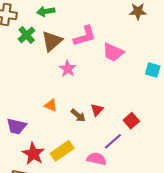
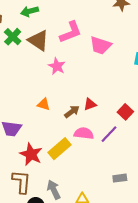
brown triangle: (52, 41) -> (38, 40), turned -40
red triangle: (97, 110) -> (90, 104), turned 32
brown arrow: (78, 115) -> (72, 112), turned -70
pink semicircle: (96, 159) -> (84, 133), moved

